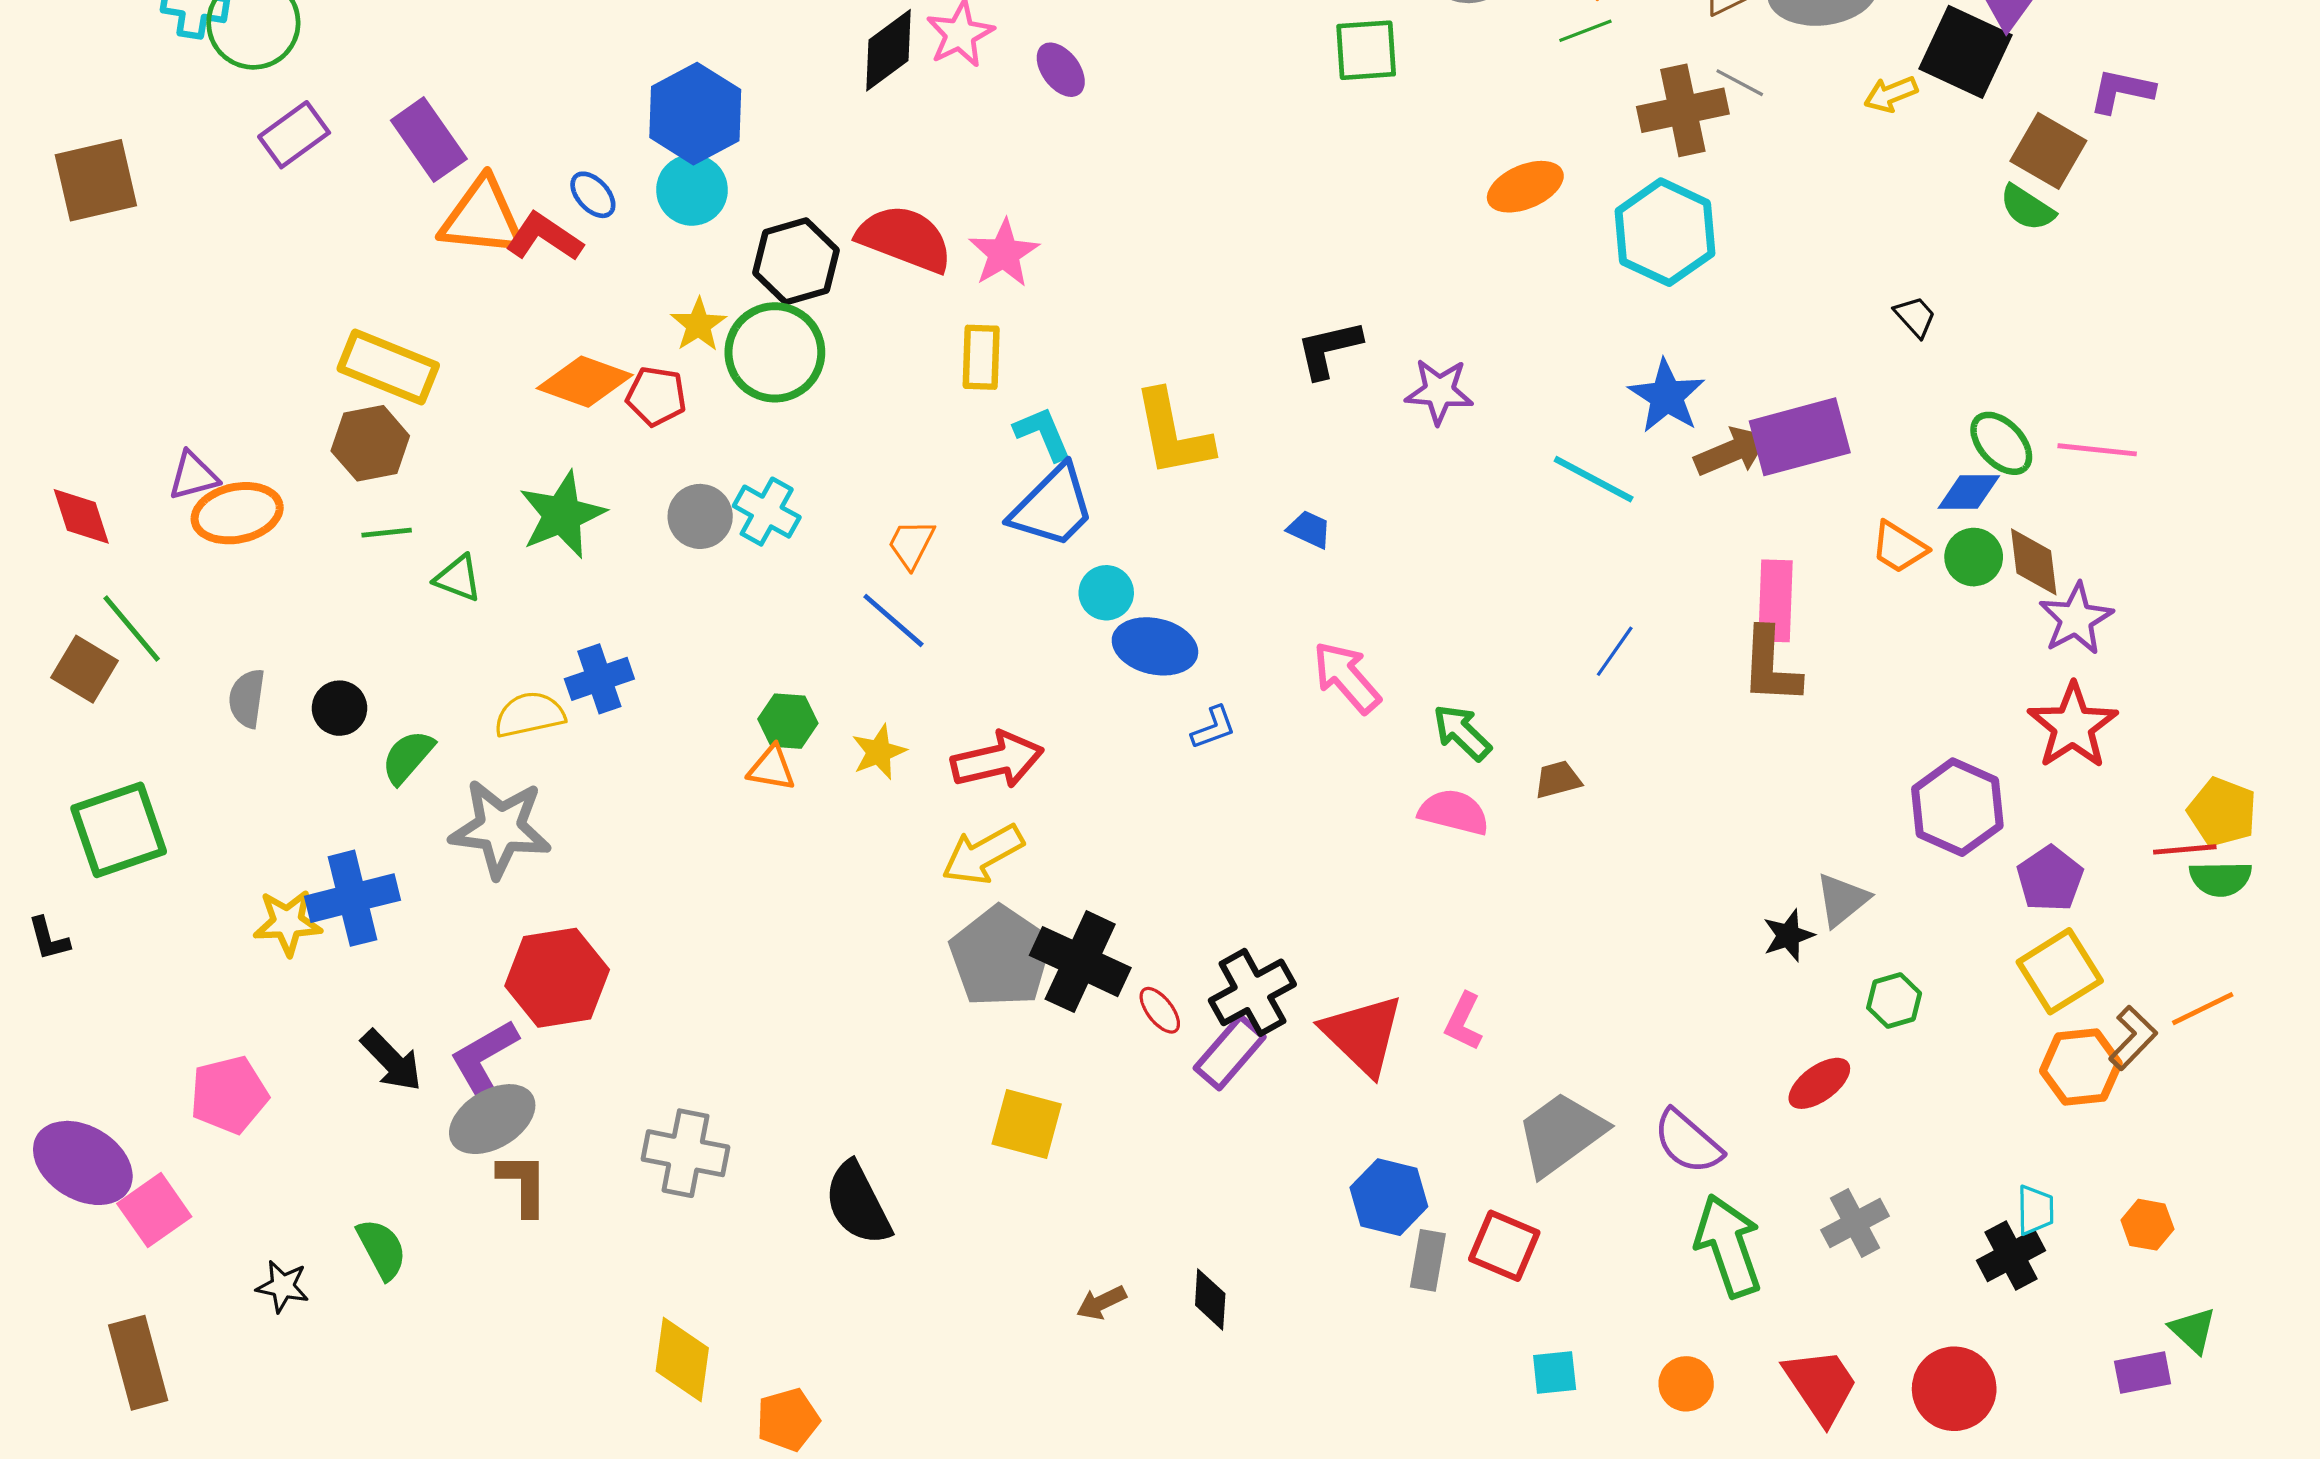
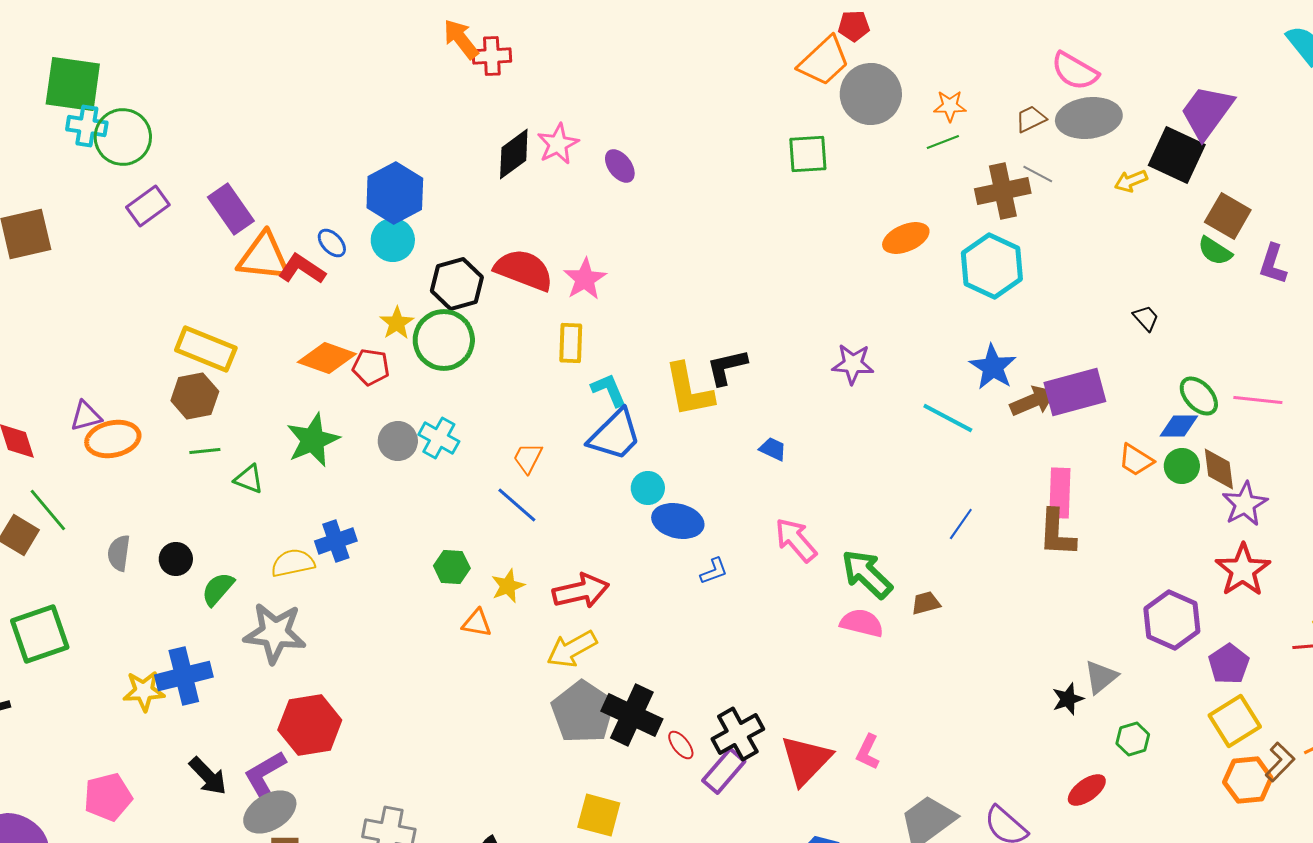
purple L-shape: (2121, 91) -> (1273, 264), moved, turned -84
black L-shape: (1329, 349) -> (727, 367), moved
green arrow: (1462, 732) -> (867, 574), size x1.4
orange triangle: (772, 768) -> (477, 623), moved
red triangle: (1363, 1035) -> (806, 760), turned 30

